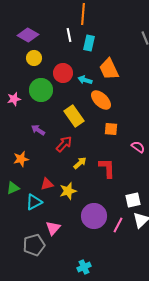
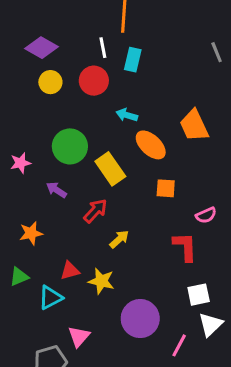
orange trapezoid: (109, 69) -> (194, 125), moved
red circle: (63, 73) -> (94, 81), moved
green circle: (41, 90) -> (70, 146), moved
pink star: (14, 99) -> (21, 163), moved
pink semicircle: (138, 147) -> (206, 215), turned 120
red L-shape: (107, 168) -> (185, 247), moved
yellow star: (68, 191) -> (101, 281), turned 30
pink line: (118, 225) -> (179, 345), moved

